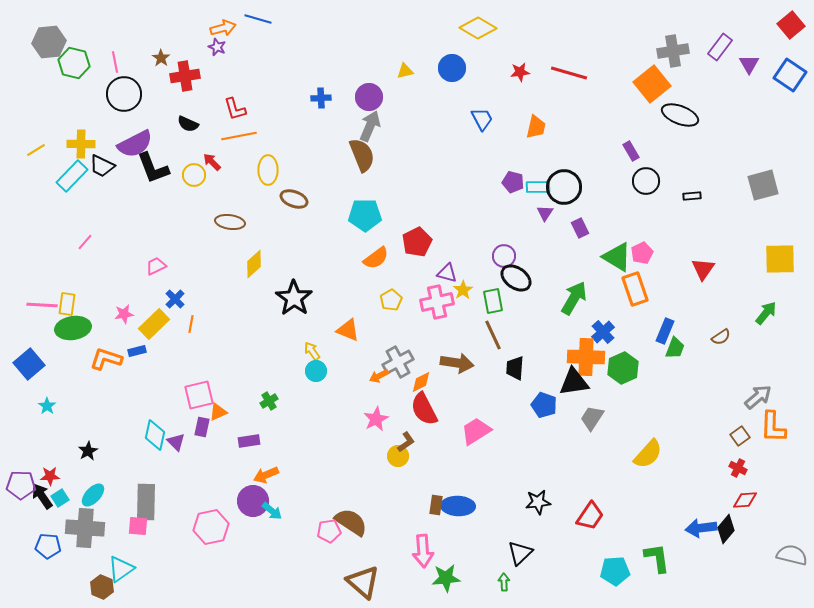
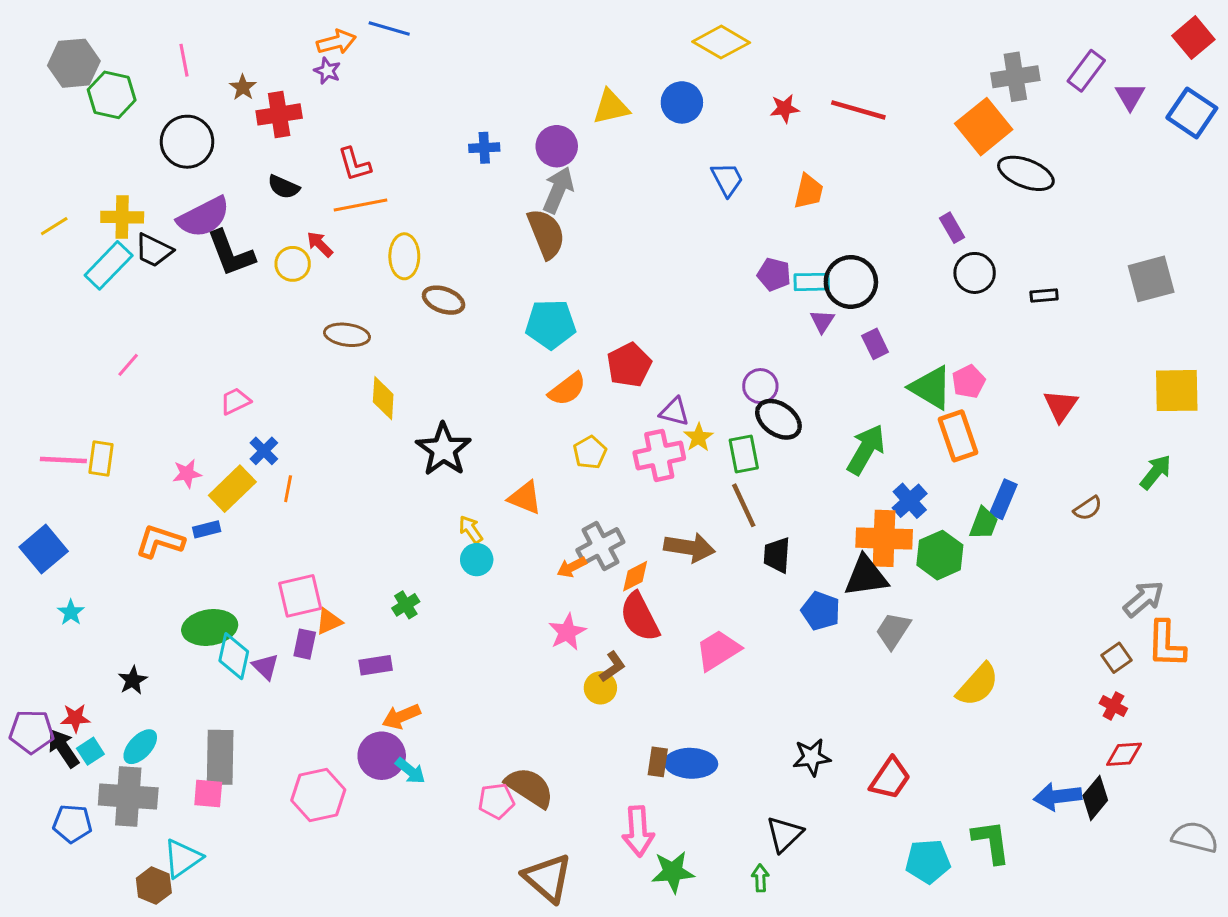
pink line: (115, 62) -> (184, 60), moved
yellow triangle: (405, 71) -> (611, 107), size x1.5
yellow diamond: (254, 264) -> (383, 398), turned -44
green ellipse: (73, 328) -> (210, 627), moved
green trapezoid: (675, 348) -> (984, 523), moved

